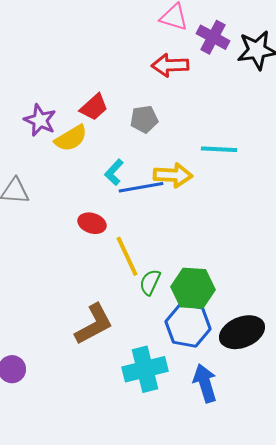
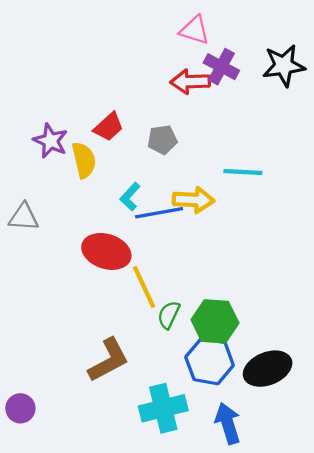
purple cross: (213, 37) -> (221, 67), moved
yellow semicircle: (71, 138) -> (84, 160), turned -72
red ellipse: (92, 223) -> (106, 251), size x1.6

